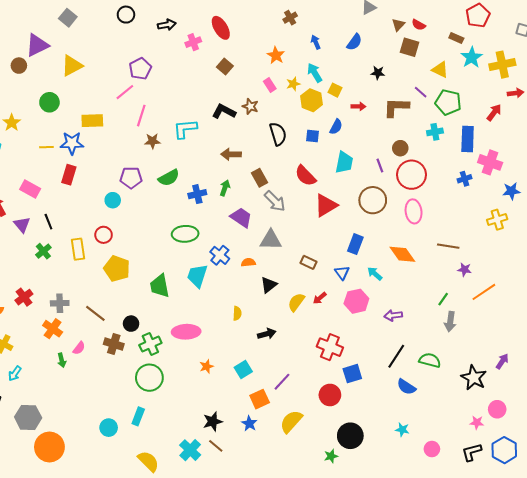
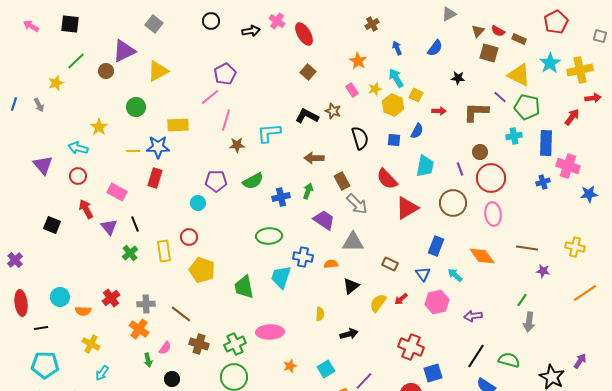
brown rectangle: (456, 38) -> (519, 39), moved
pink cross: (193, 42) -> (277, 21), moved, turned -35
yellow triangle: (440, 70) -> (519, 75), size x1.4
yellow cross: (497, 220) -> (575, 247), moved, turned 30
blue cross: (220, 255) -> (303, 257), turned -30
orange line: (484, 292) -> (585, 293), moved
black circle: (131, 324) -> (172, 379), moved

